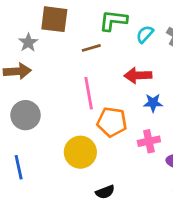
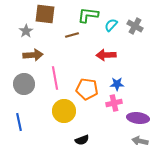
brown arrow: (17, 71) -> (33, 55), moved
pink line: (89, 93) -> (55, 78), moved
blue star: (153, 103) -> (117, 84), moved

